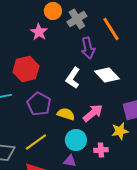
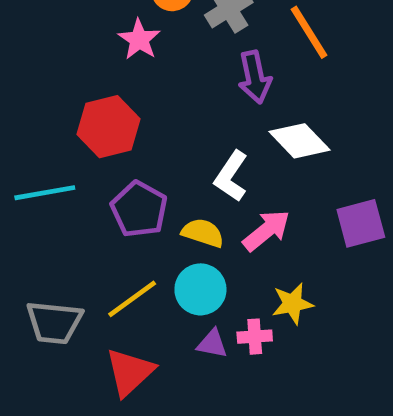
white L-shape: (73, 78) -> (231, 176), moved
yellow star: (120, 131) -> (292, 304), moved
cyan circle: (76, 140) -> (200, 289), moved
pink cross: (101, 150) -> (255, 337), moved

